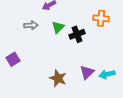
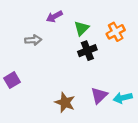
orange cross: (101, 18) -> (116, 32), turned -35
green triangle: (58, 27) -> (81, 28), moved

